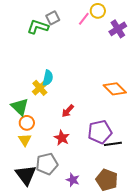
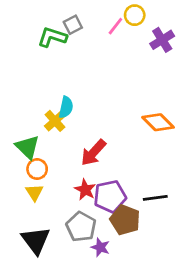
red arrow: (68, 111) -> (93, 153), size x1.5
purple pentagon: (100, 132) -> (110, 197), moved
gray pentagon: (47, 164) -> (81, 227), moved, turned -30
brown pentagon: (107, 180) -> (125, 220), moved

